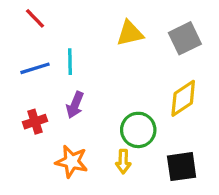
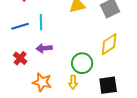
purple arrow: (75, 105) -> (44, 48), turned 63
red cross: (35, 122) -> (20, 58), turned -32

